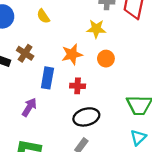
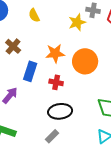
yellow star: (96, 29) -> (77, 22), moved, turned -30
orange circle: (106, 59) -> (85, 61), size x1.6

